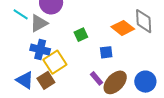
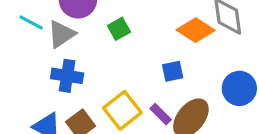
green square: (81, 35) -> (119, 29), moved
yellow square: (55, 62) -> (122, 110), moved
blue circle: (145, 82) -> (239, 88), moved

